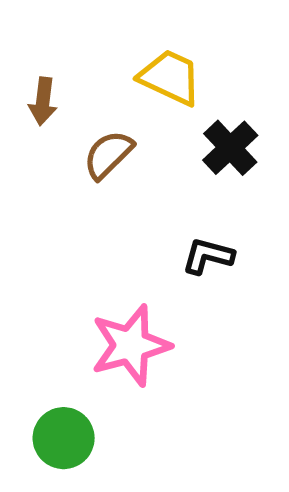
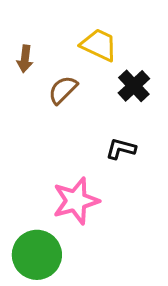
green circle: (64, 438) -> (37, 255), size x1.4

